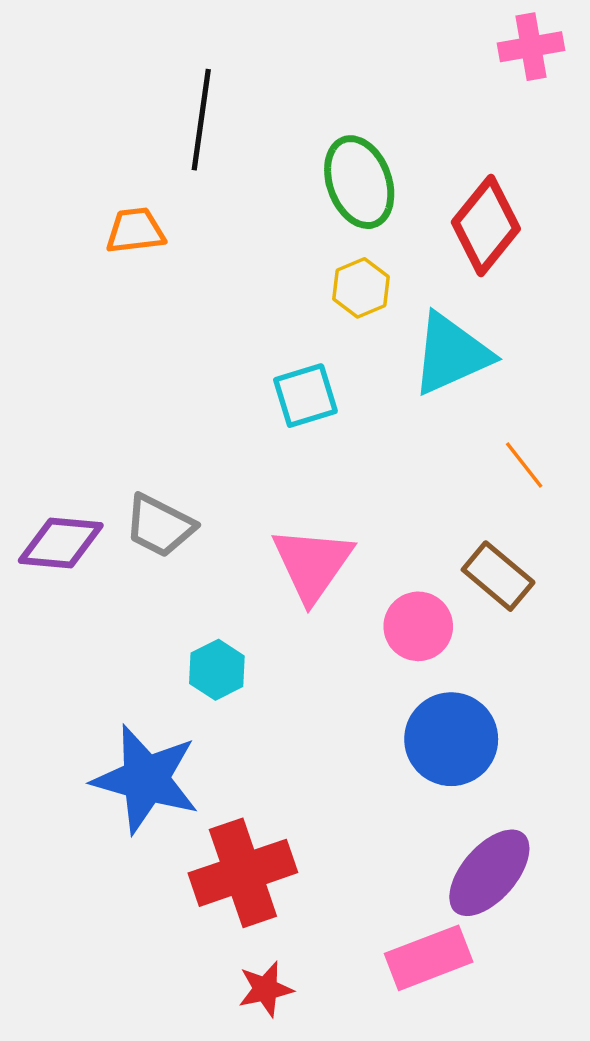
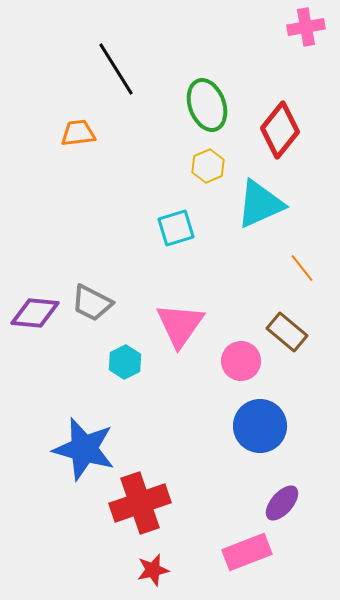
black line: (201, 120) -> (116, 69), turned -40
cyan hexagon: (217, 670) -> (125, 362), moved
purple ellipse: (489, 873) -> (282, 503), size x0.7

